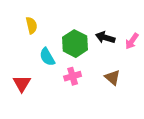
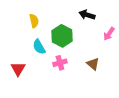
yellow semicircle: (31, 25) -> (34, 21), moved
black arrow: (105, 37) -> (87, 15), moved

